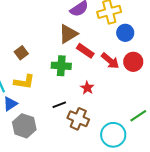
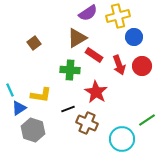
brown square: (21, 53) -> (34, 43), moved
red arrow: (110, 61) -> (119, 65), turned 30
yellow L-shape: (24, 82) -> (41, 95), moved
red star: (87, 88) -> (96, 92), size x1.6

